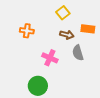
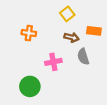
pink cross: (50, 58) -> (53, 62), turned -35
green circle: (38, 86) -> (30, 86), moved

